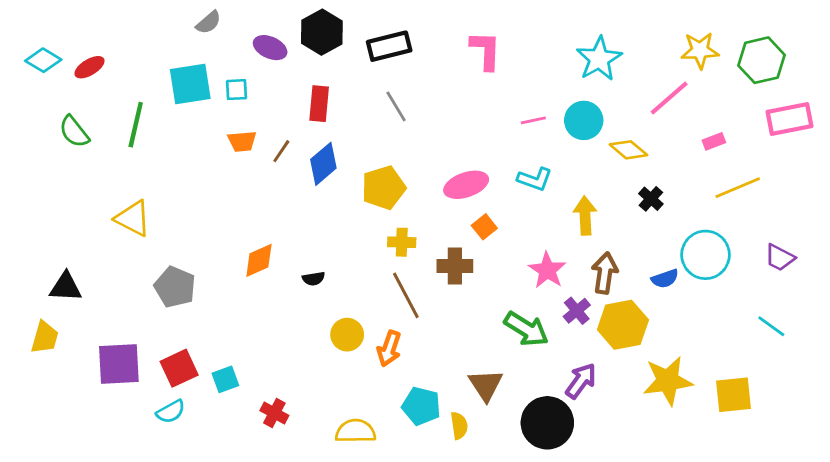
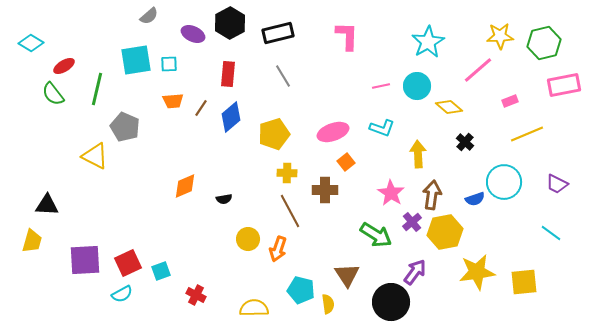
red ellipse: (90, 67) -> (64, 66), moved
gray pentagon: (175, 287) -> (125, 127), moved

